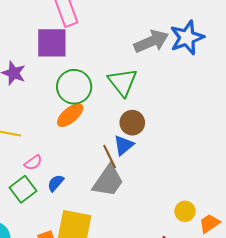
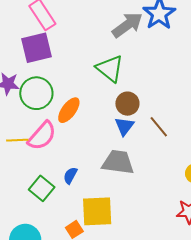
green circle: (74, 87) -> (36, 93), moved
brown line: (110, 157) -> (159, 127), moved
pink semicircle: (33, 163) -> (42, 136), moved, size x1.8
gray trapezoid: (108, 181) -> (118, 162), turned -104

